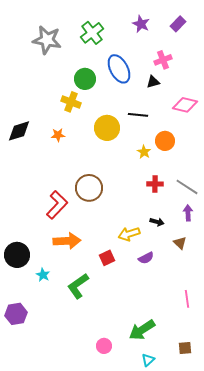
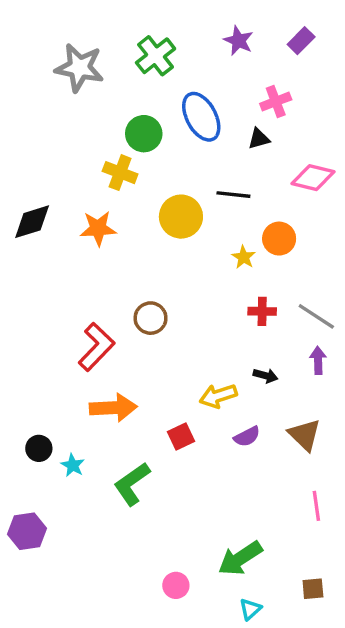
orange star: (58, 135) -> (98, 228), size x1.5
brown circle: (89, 188) -> (151, 318), size x0.7
brown triangle: (180, 243) -> (304, 435), moved, size x1.5
black circle: (17, 255) -> (39, 448), moved, size x0.6

